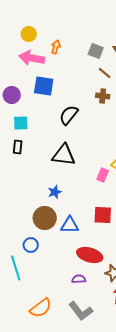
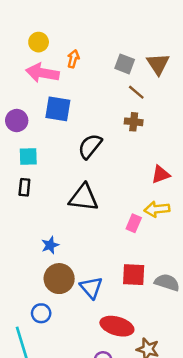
blue star: (55, 192) -> (50, 245), moved
blue triangle: (70, 225) -> (91, 288), turned 48

